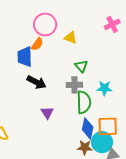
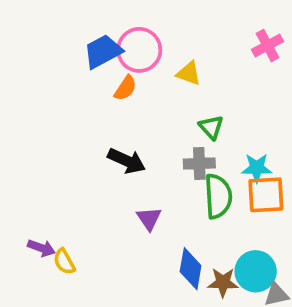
blue trapezoid: (25, 57) -> (103, 51), moved, turned 65
orange square: (108, 126) -> (266, 195), moved
blue diamond: (88, 128) -> (191, 269), moved

